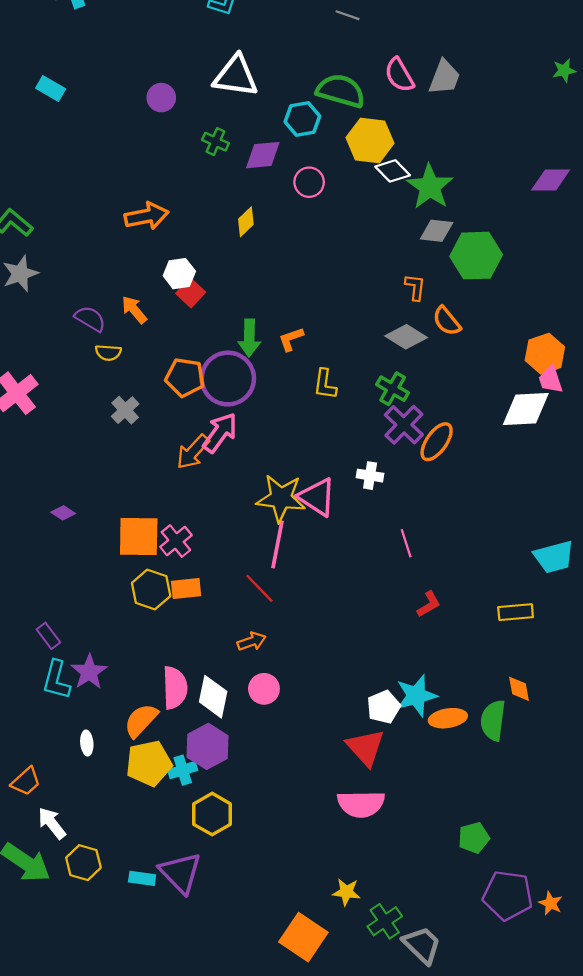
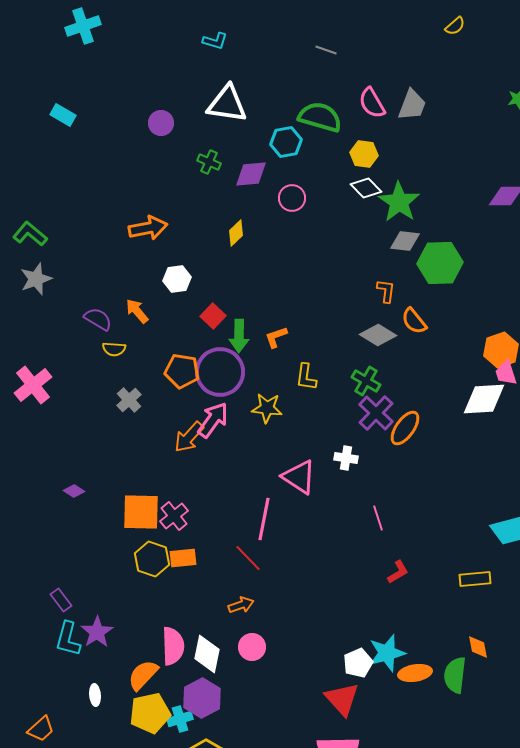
yellow hexagon: (370, 140) -> (364, 154), moved, size x0.7
red square: (191, 293) -> (213, 316), moved
yellow star: (281, 498) -> (267, 408), moved, size x0.7

